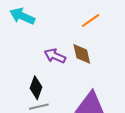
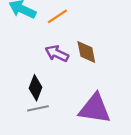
orange line: (91, 21) -> (57, 16), moved

